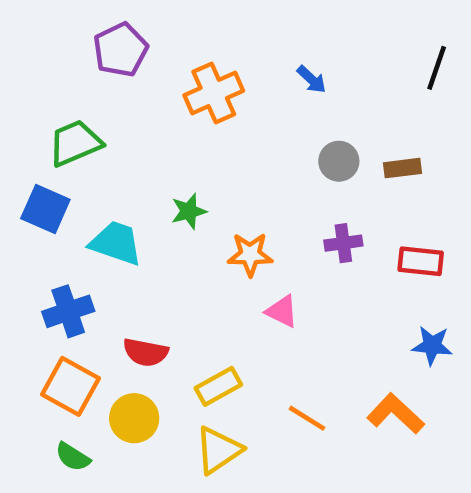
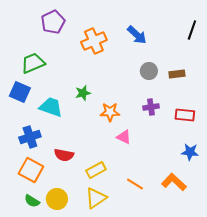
blue arrow: (312, 79) -> (137, 35), size x1.5
yellow circle: (134, 418) -> (57, 199), moved

